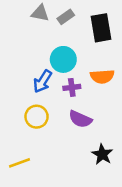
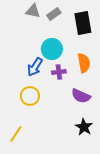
orange semicircle: (102, 76) -> (84, 63), turned -96
purple semicircle: (80, 119) -> (81, 96), moved
yellow line: (19, 163) -> (16, 134), turned -36

